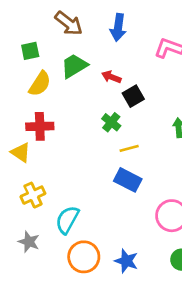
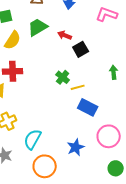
green cross: (111, 122) -> (63, 77), moved
blue rectangle: (128, 180) -> (88, 107), moved
blue star: (126, 261) -> (76, 147), moved, turned 30

